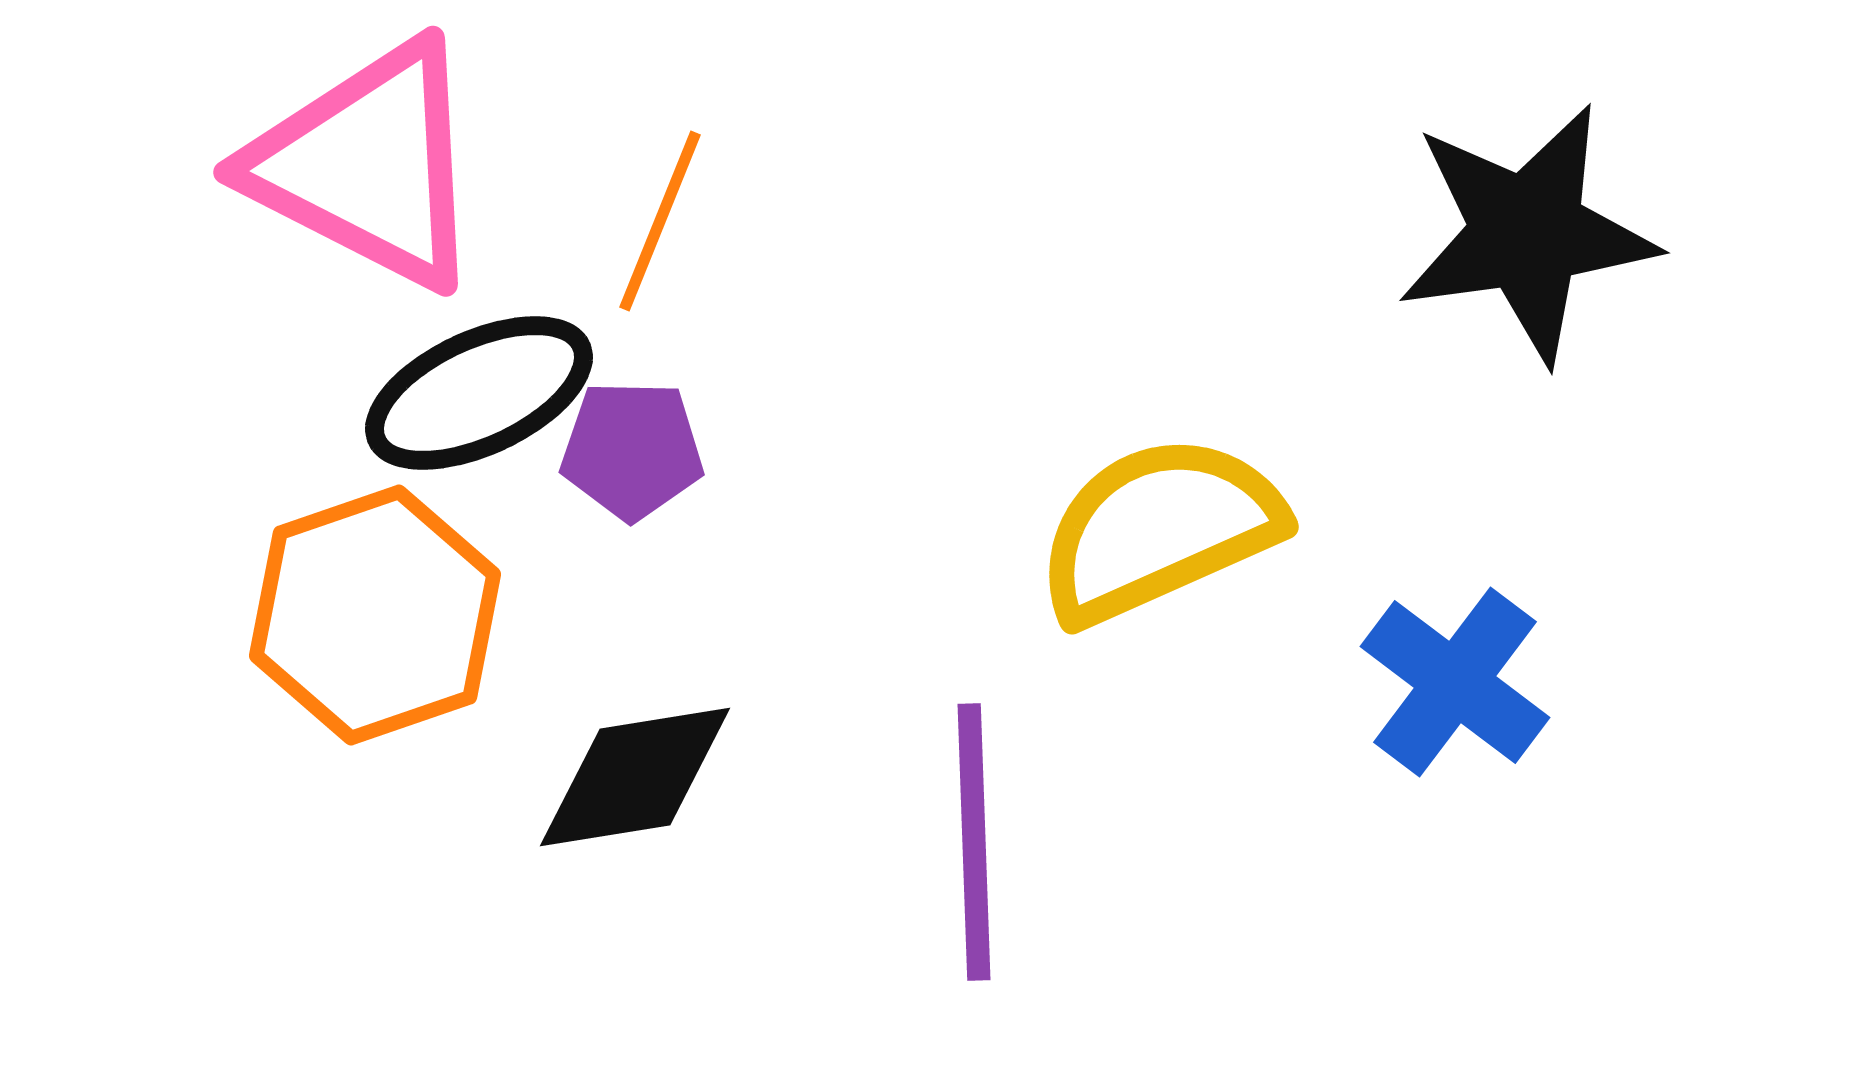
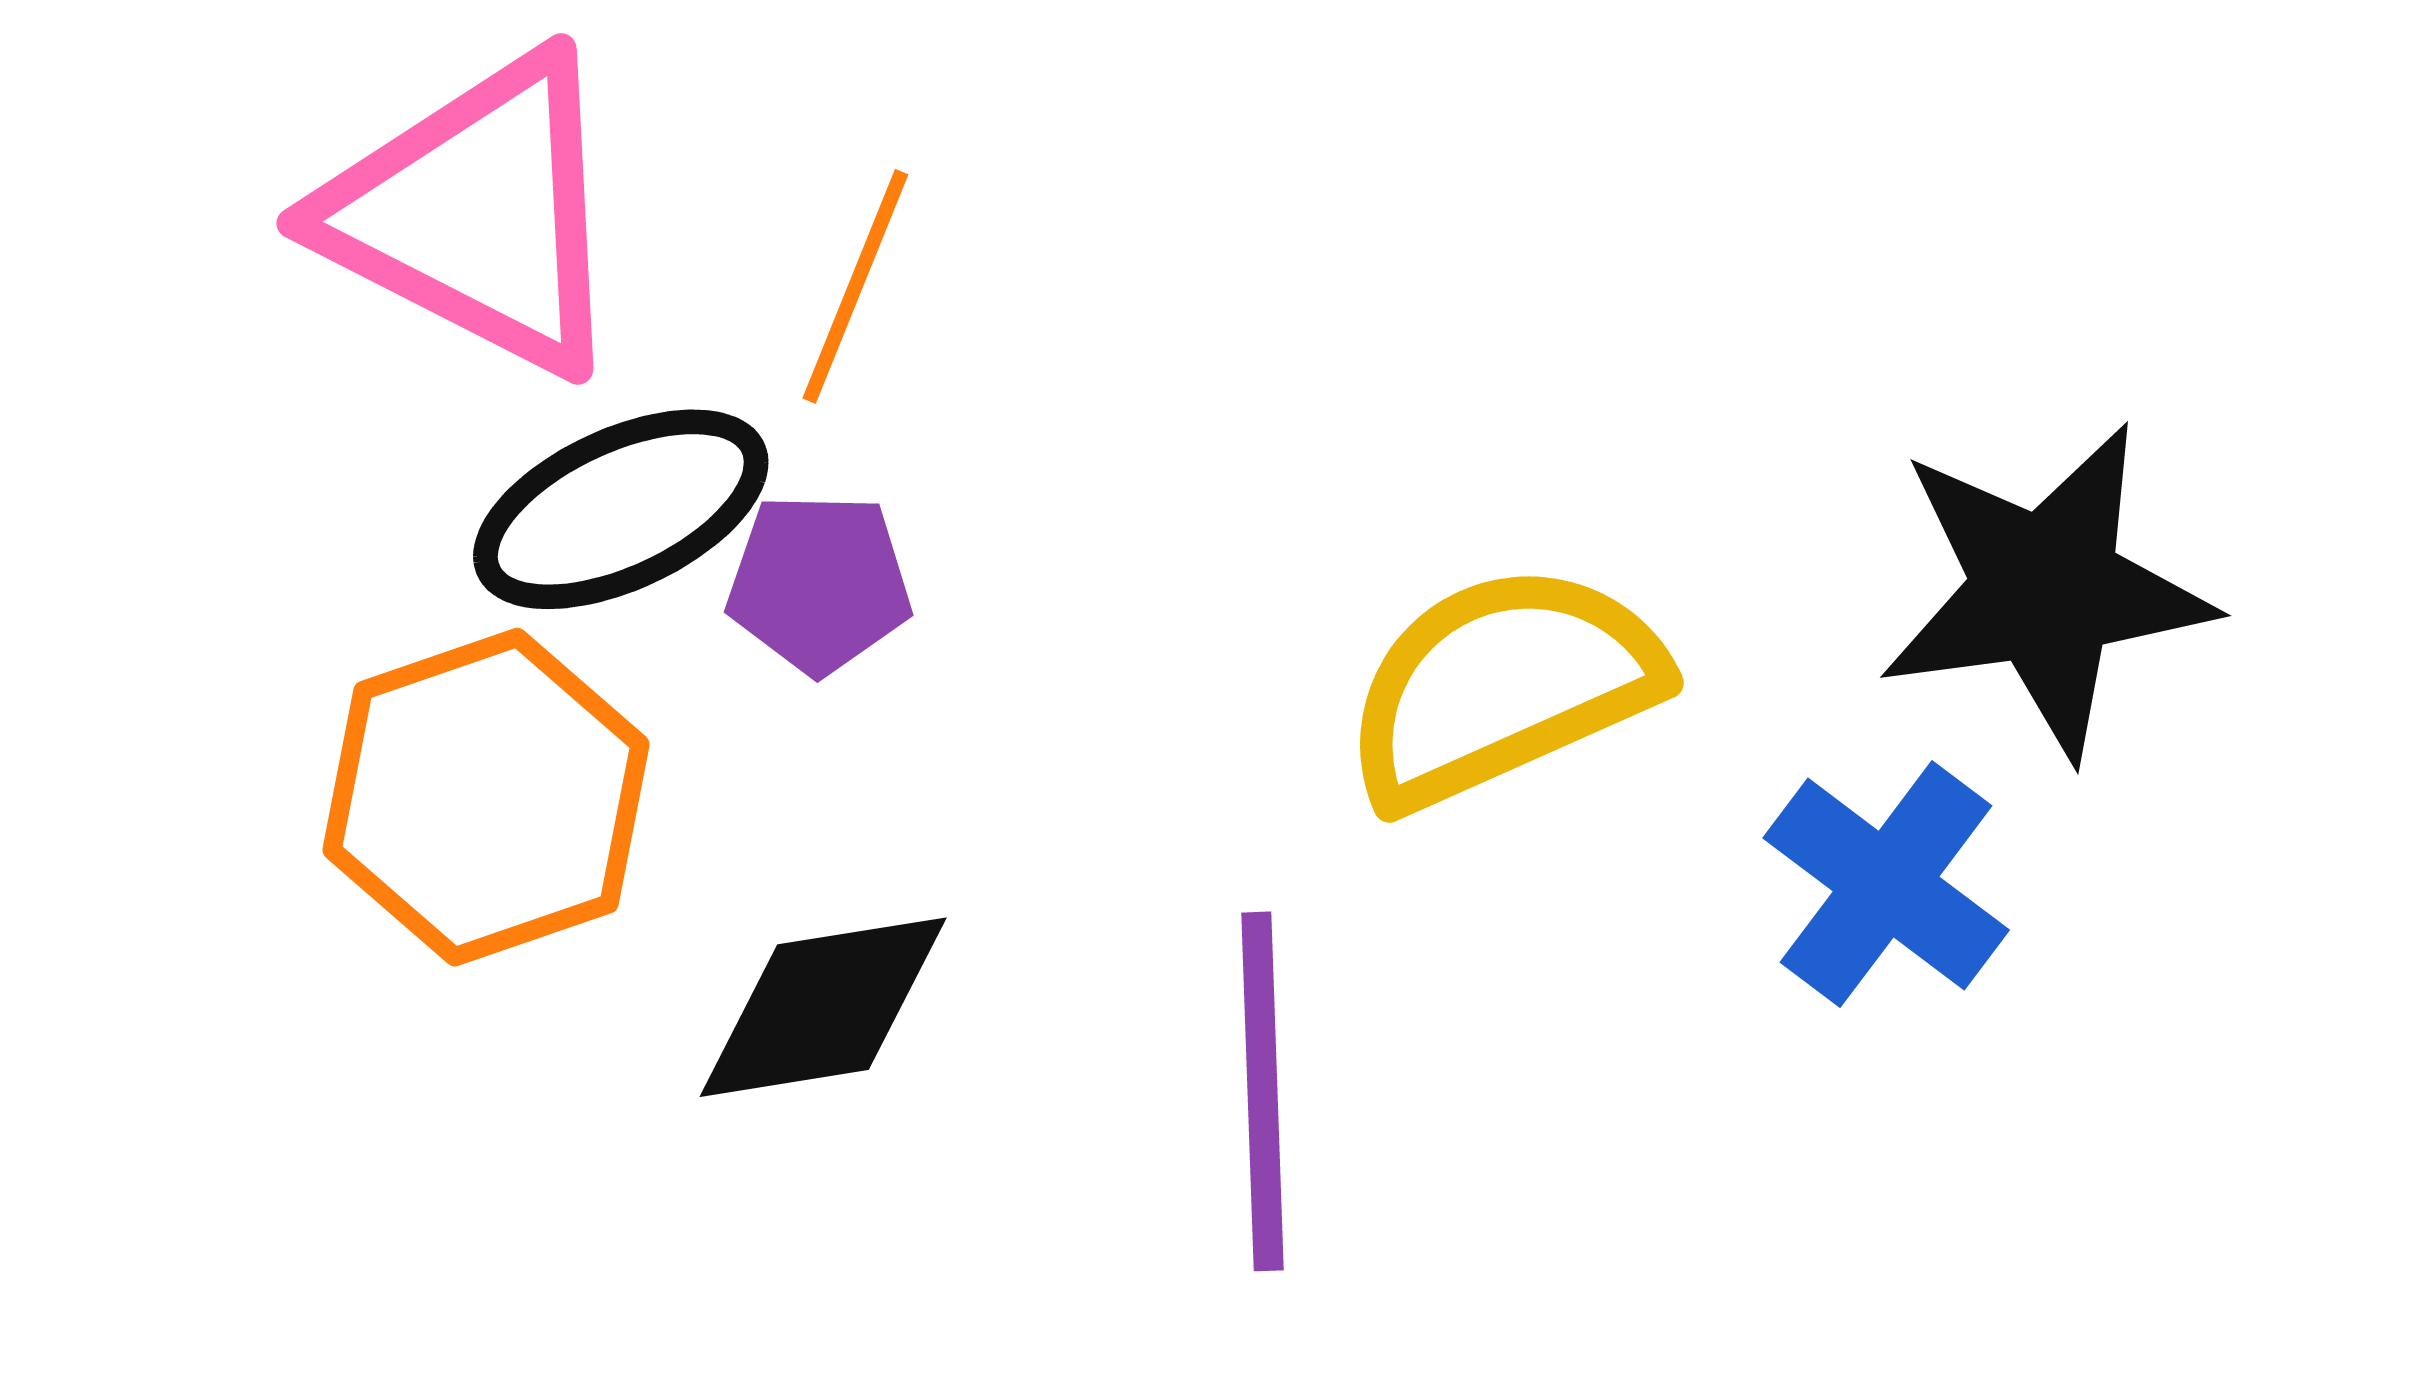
black star: (1527, 233) -> (2046, 590), moved

